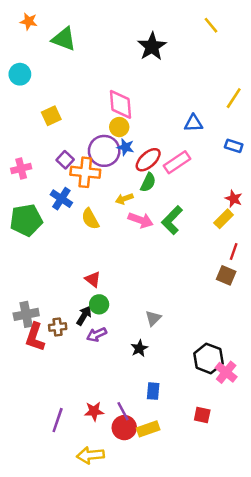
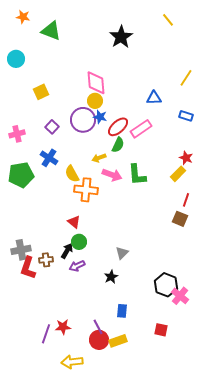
orange cross: (85, 172) -> (86, 190), moved
green L-shape: (172, 220) -> (137, 175), turned -50
red star: (94, 411) -> (63, 327), moved

